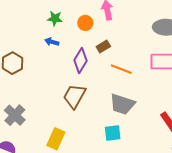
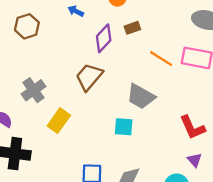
orange line: (121, 69) -> (161, 59), moved
gray cross: (15, 115) -> (34, 90), moved

